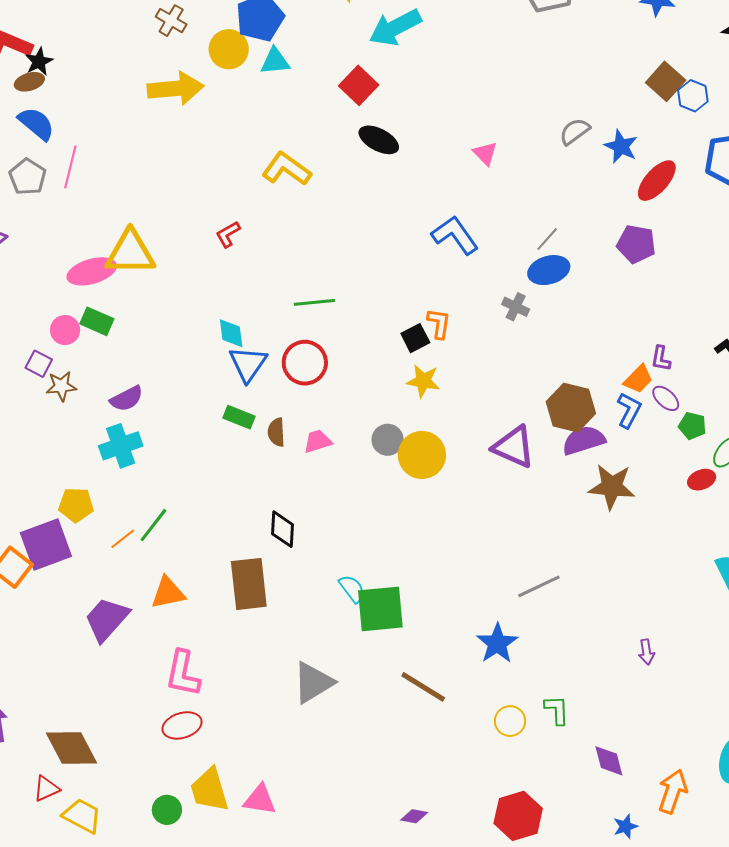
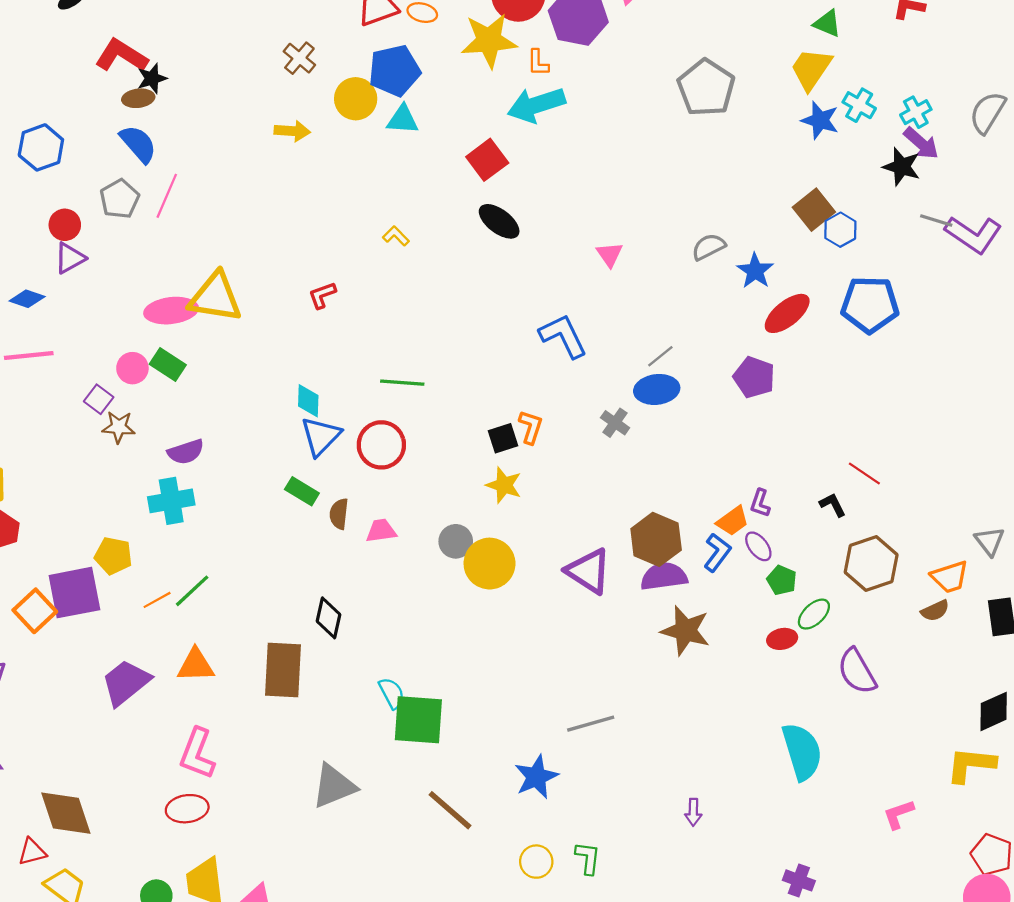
yellow arrow: (176, 88) -> (292, 131), size x0.6
yellow L-shape: (286, 169) -> (396, 236), size x0.5

